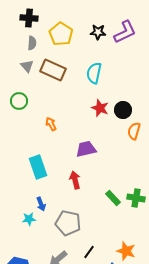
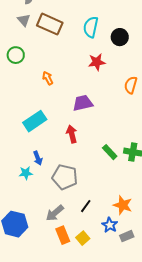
red star: (100, 108) -> (97, 62), turned -30
black circle: (123, 110) -> (120, 37), moved
cyan rectangle: (38, 167) -> (35, 121), turned 75

